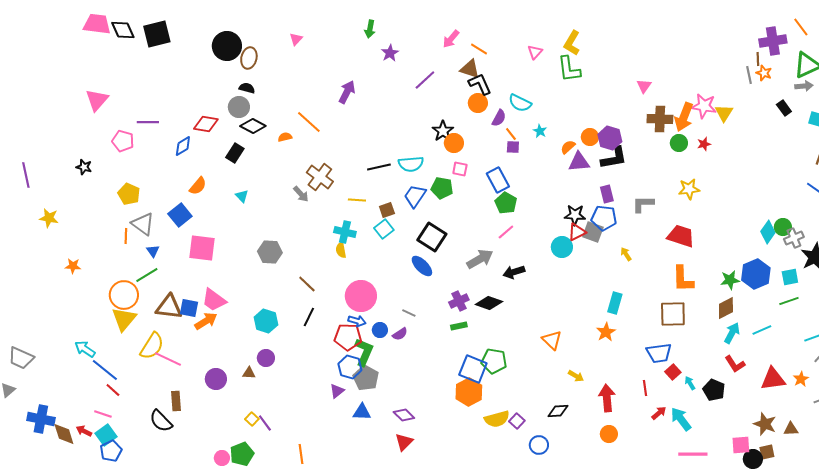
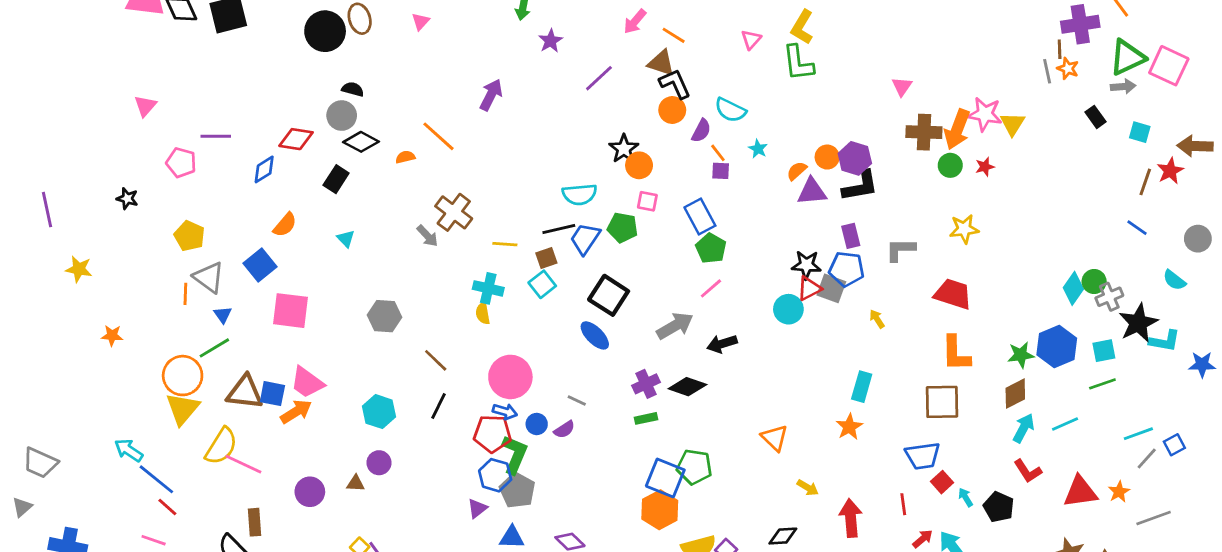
brown ellipse: (249, 58) -> (360, 19), moved, turned -30
pink triangle: (97, 100) -> (145, 106), size x0.7
black line: (379, 167) -> (559, 229), moved

